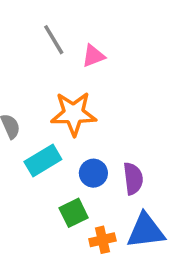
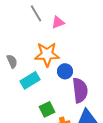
blue circle: (93, 173) -> (65, 71), moved
purple semicircle: (133, 179) -> (80, 90), size x1.4

